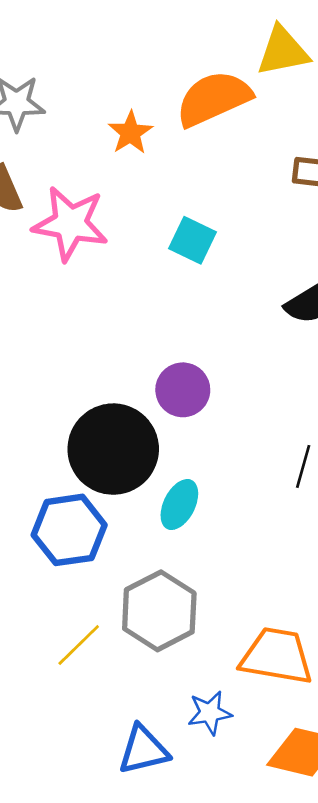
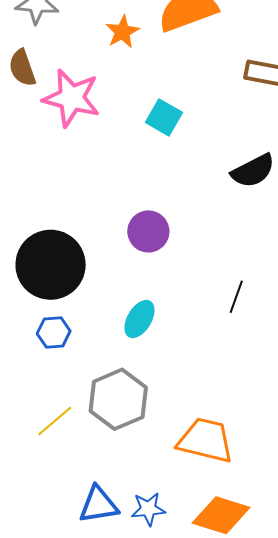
black circle: (113, 449) -> (51, 265), moved
blue hexagon: (69, 530) -> (54, 332), size x0.6
blue star: (210, 713) -> (148, 509), moved

